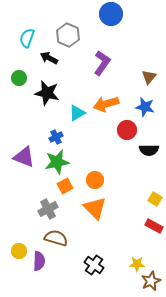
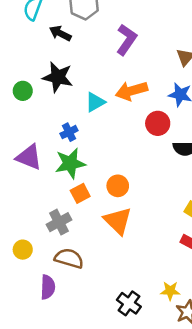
green circle: (19, 78) -> (23, 91), moved
yellow circle: (19, 251) -> (23, 250), moved
black cross: (94, 265) -> (129, 303), moved

